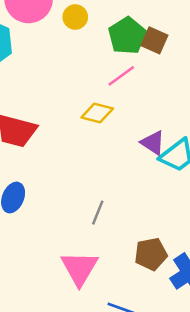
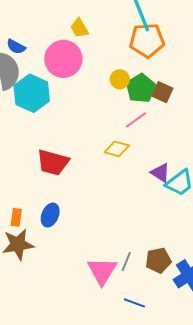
yellow circle: (75, 17) -> (120, 79), moved
gray line: (98, 213) -> (126, 262), moved

